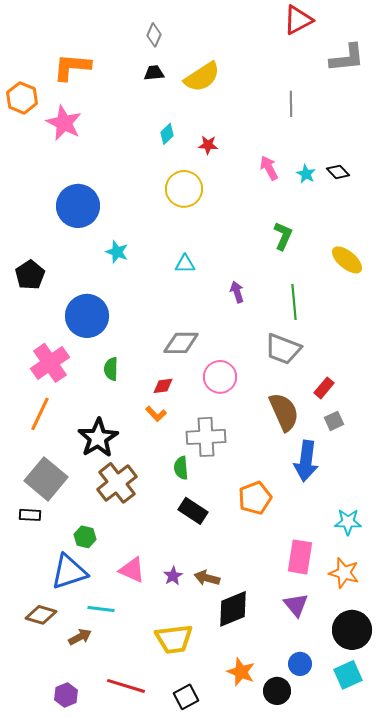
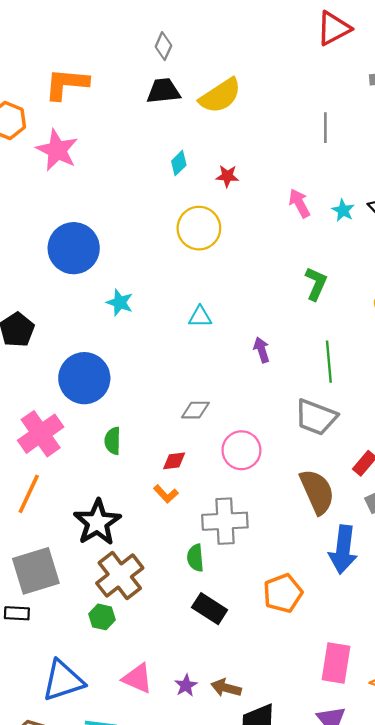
black trapezoid: (154, 73) -> (163, 91), size x1.4
gray diamond: (181, 343) -> (195, 410), size x0.7
gray square: (46, 479) -> (36, 571), turned 33
green hexagon: (85, 537) -> (102, 617), moved

